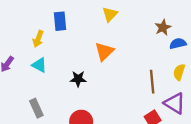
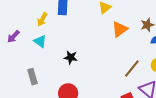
orange triangle: (104, 51) -> (120, 29), moved
brown line: (152, 82) -> (132, 69), turned 36

